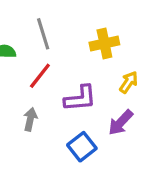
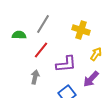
gray line: (43, 34) -> (43, 24), turned 48
yellow cross: (104, 44) -> (81, 30), turned 30

